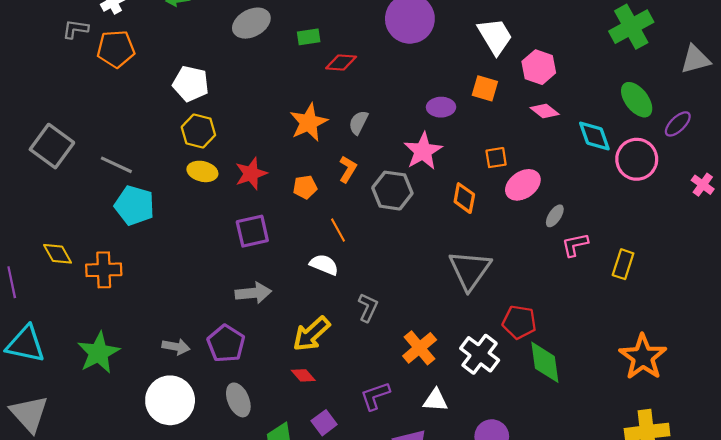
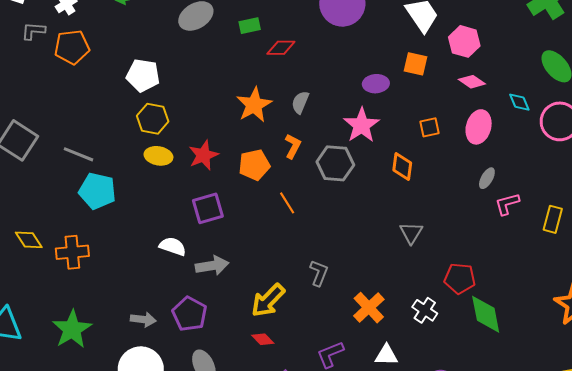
cyan diamond: (594, 136) -> (519, 102), size x0.7
pink ellipse: (523, 185) -> (479, 127), moved, turned -36
orange pentagon: (305, 187) -> (254, 165), size x1.4
white semicircle: (324, 265) -> (173, 246), moved
gray triangle: (470, 270) -> (411, 233), size x0.6
white cross: (480, 354) -> (425, 310), size x0.7

